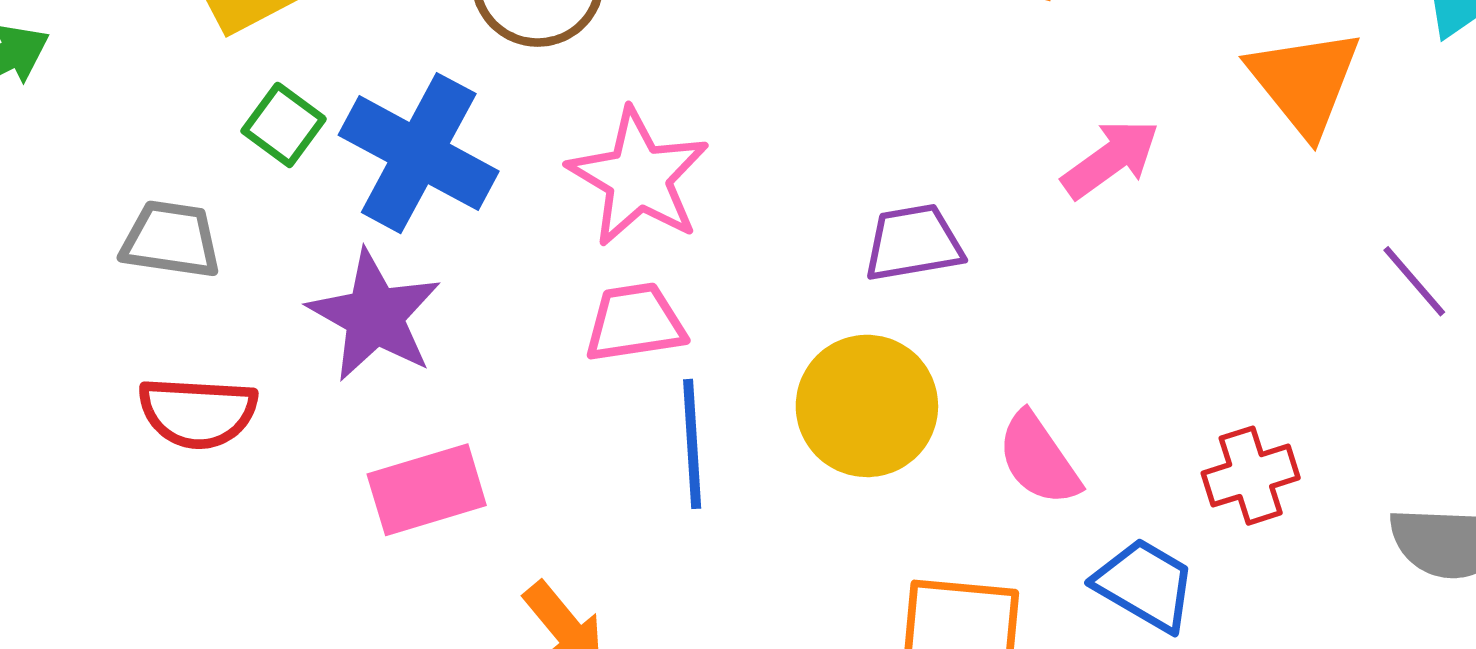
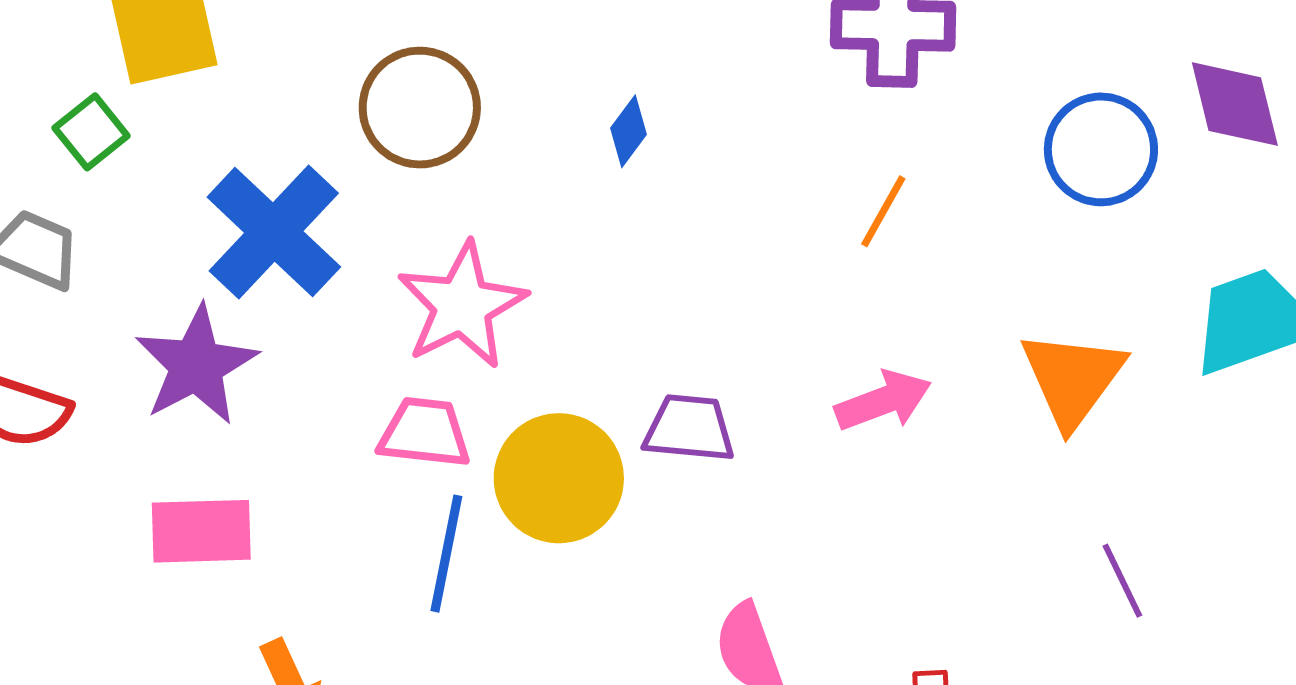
green square: (284, 125) -> (91, 132), moved
yellow circle: (867, 406) -> (559, 478), moved

